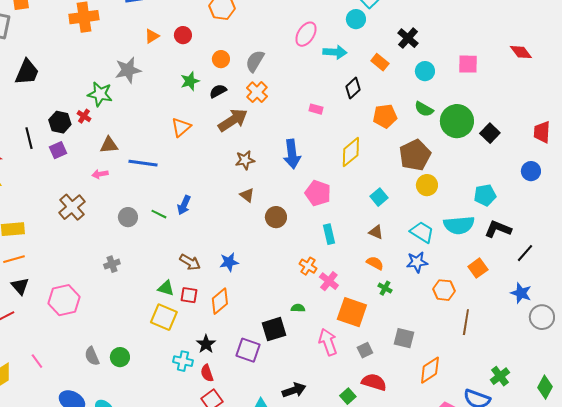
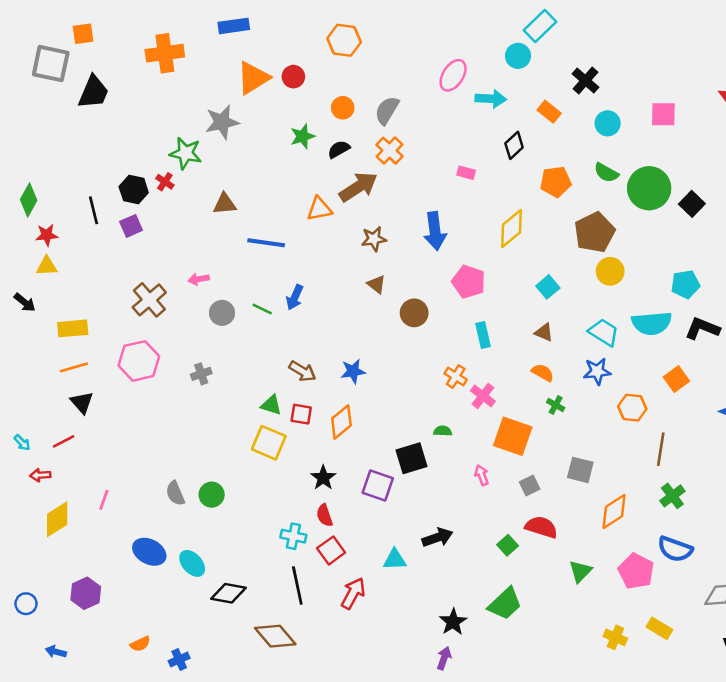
orange triangle: (152, 36) -> (253, 78), size x1.8
black trapezoid: (27, 72) -> (93, 92), moved
orange triangle: (181, 127) -> (319, 209), moved, turned 30
brown triangle: (109, 145) -> (225, 204), moved
blue line: (143, 163) -> (266, 243), moved
pink arrow: (100, 174) -> (199, 279), moved
pink hexagon: (64, 300) -> (139, 361), moved
pink arrow: (328, 342) -> (482, 475), size x0.6
pink line: (37, 361) -> (104, 500), turned 56
cyan cross: (183, 361) -> (293, 536), moved
green cross: (500, 376) -> (672, 496), moved

